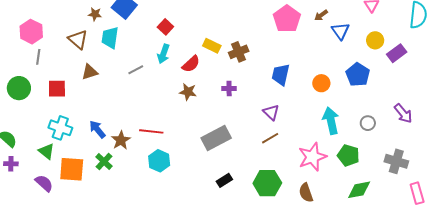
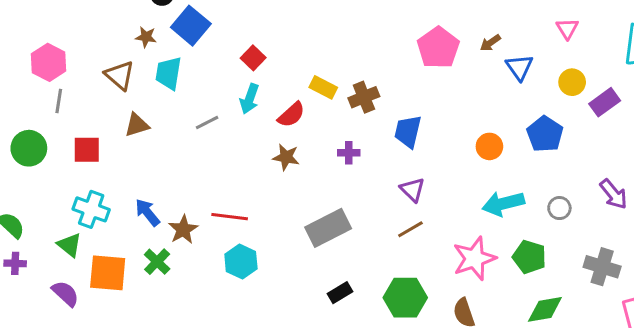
blue trapezoid: (281, 75) -> (408, 131), moved
cyan arrow: (331, 121) -> (503, 204), turned -92

